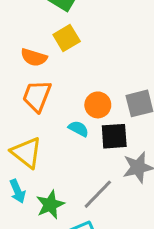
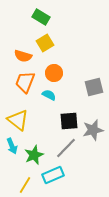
orange circle: (98, 105) -> (54, 73), moved
cyan semicircle: (78, 129) -> (49, 95), moved
black square: (114, 136) -> (69, 121), moved

